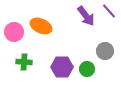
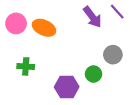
pink circle: (14, 32) -> (16, 23), moved
purple hexagon: (62, 67) -> (67, 87), moved

